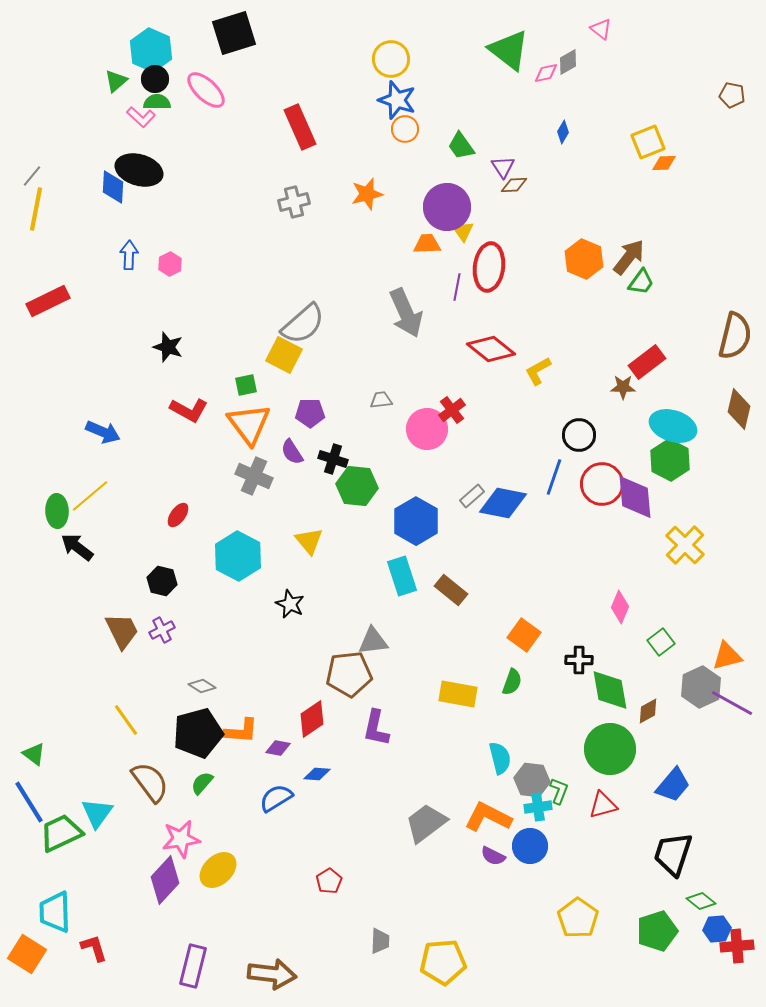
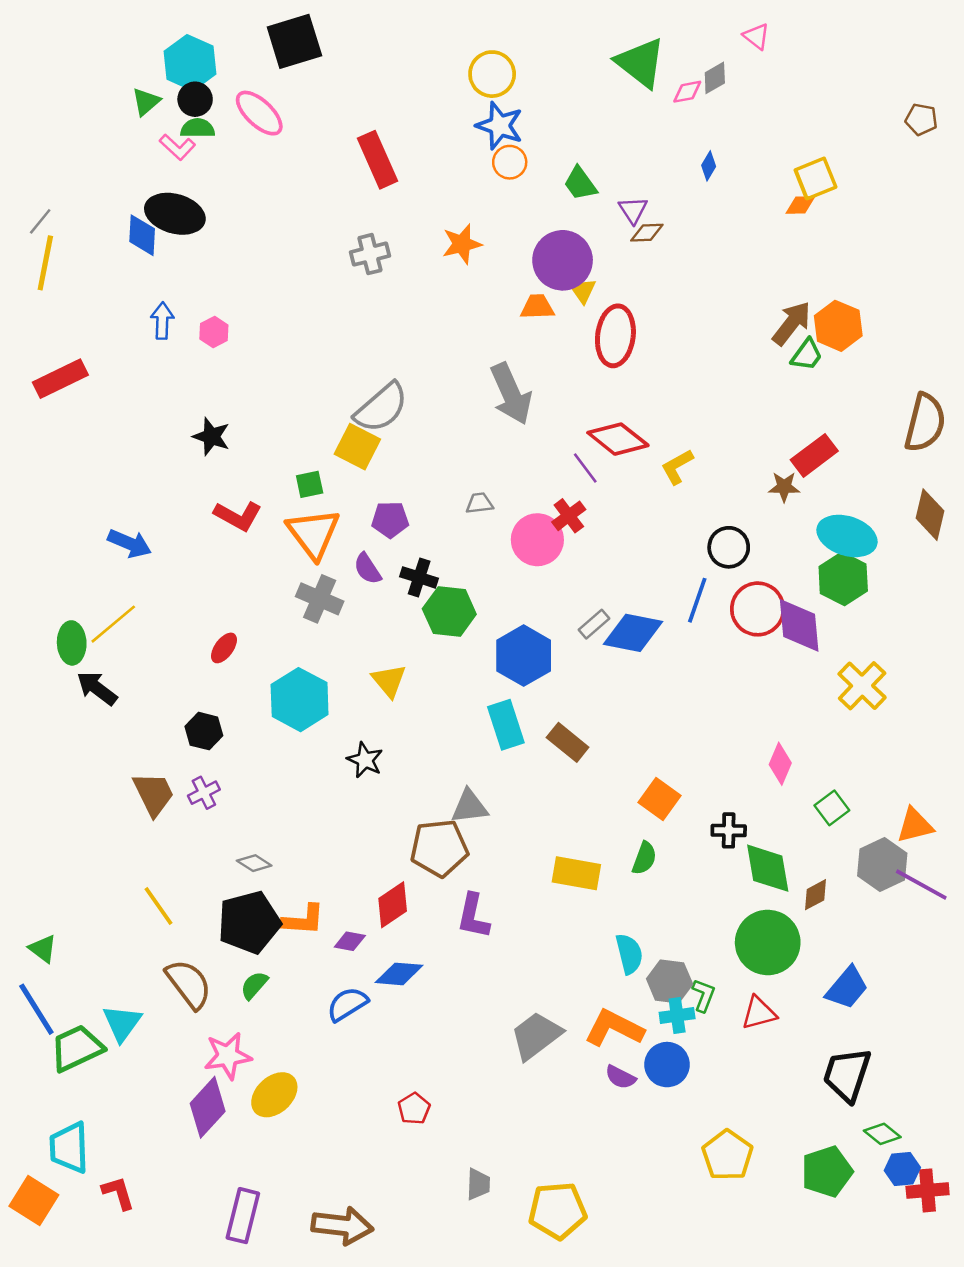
orange diamond: (664, 163) -> (800, 205), moved
orange hexagon: (584, 259) -> (838, 326), moved
purple line: (457, 287) -> (585, 468), moved, turned -48
blue diamond: (317, 774) -> (399, 974), size x1.4

